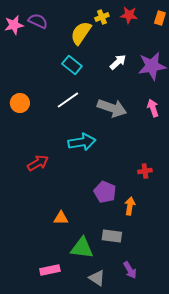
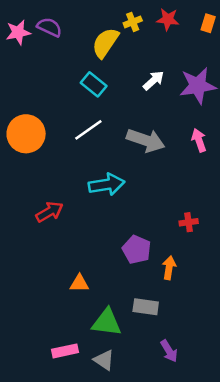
orange circle: (20, 103) -> (26, 134), size x1.5
gray triangle: (97, 278) -> (104, 360), moved

